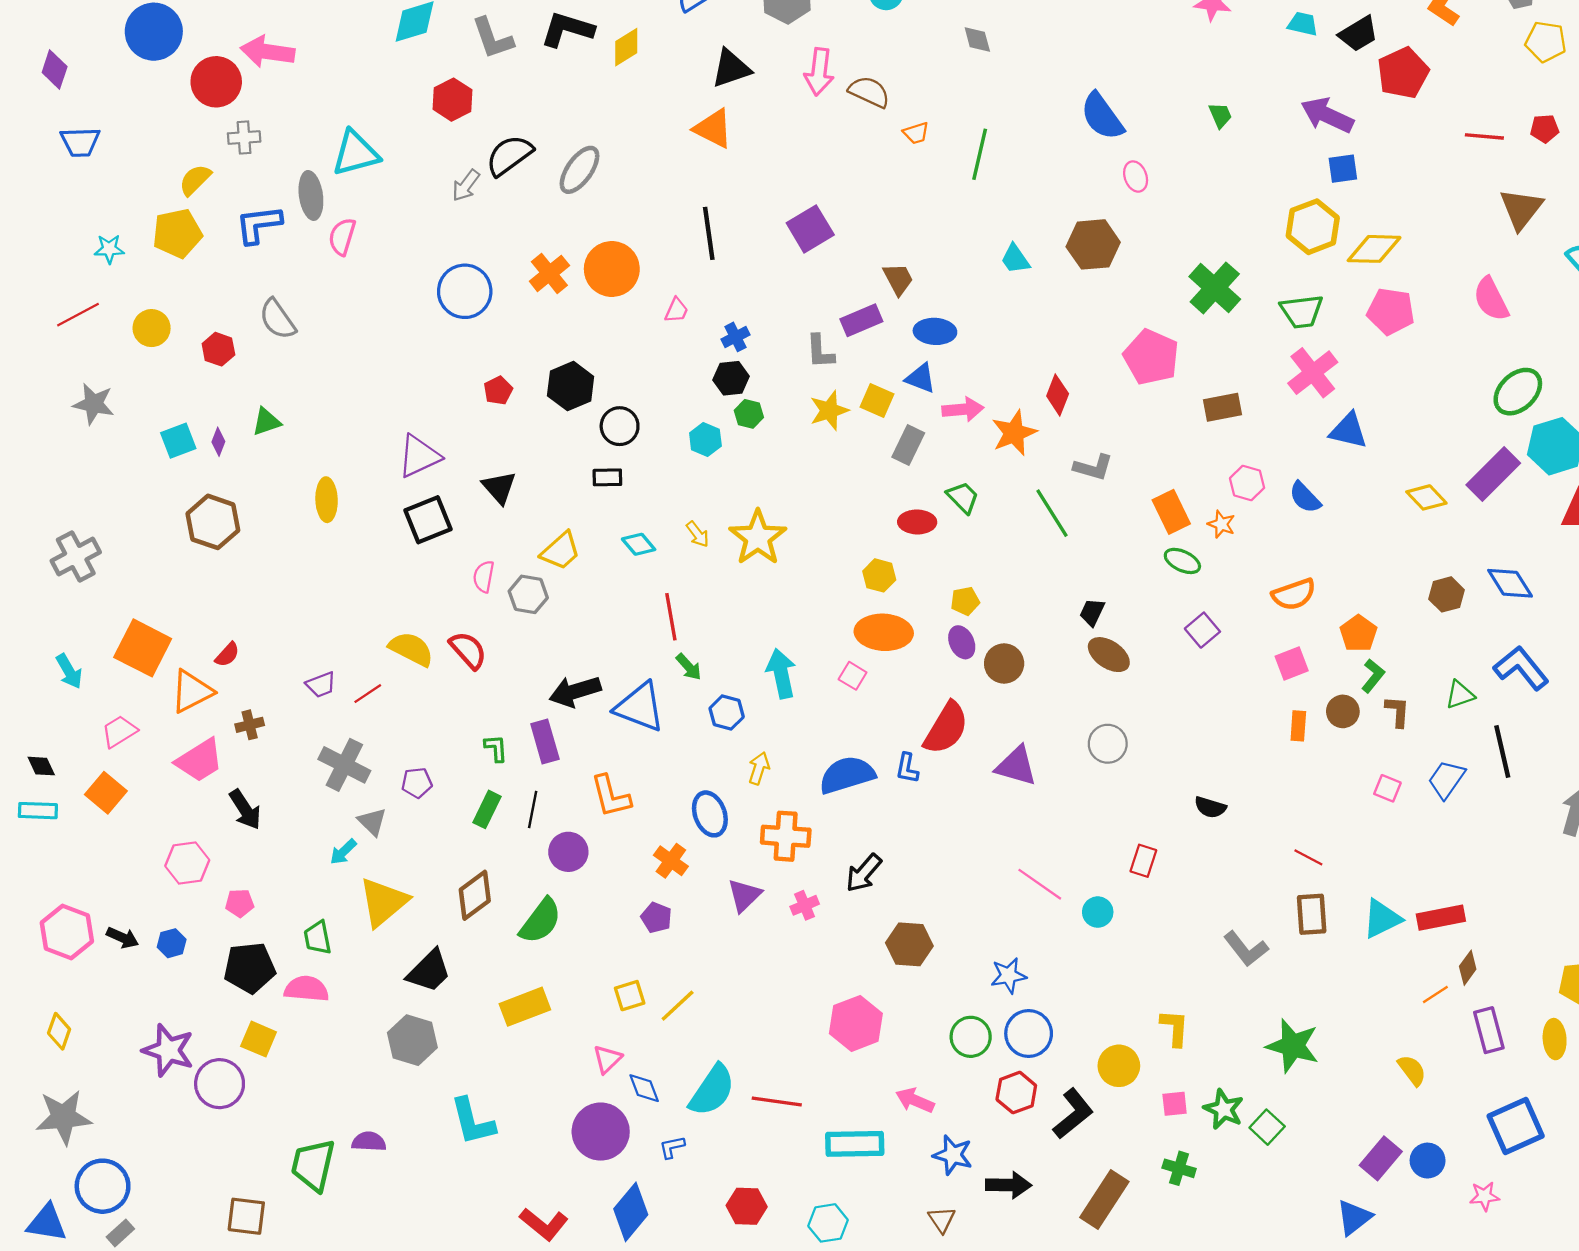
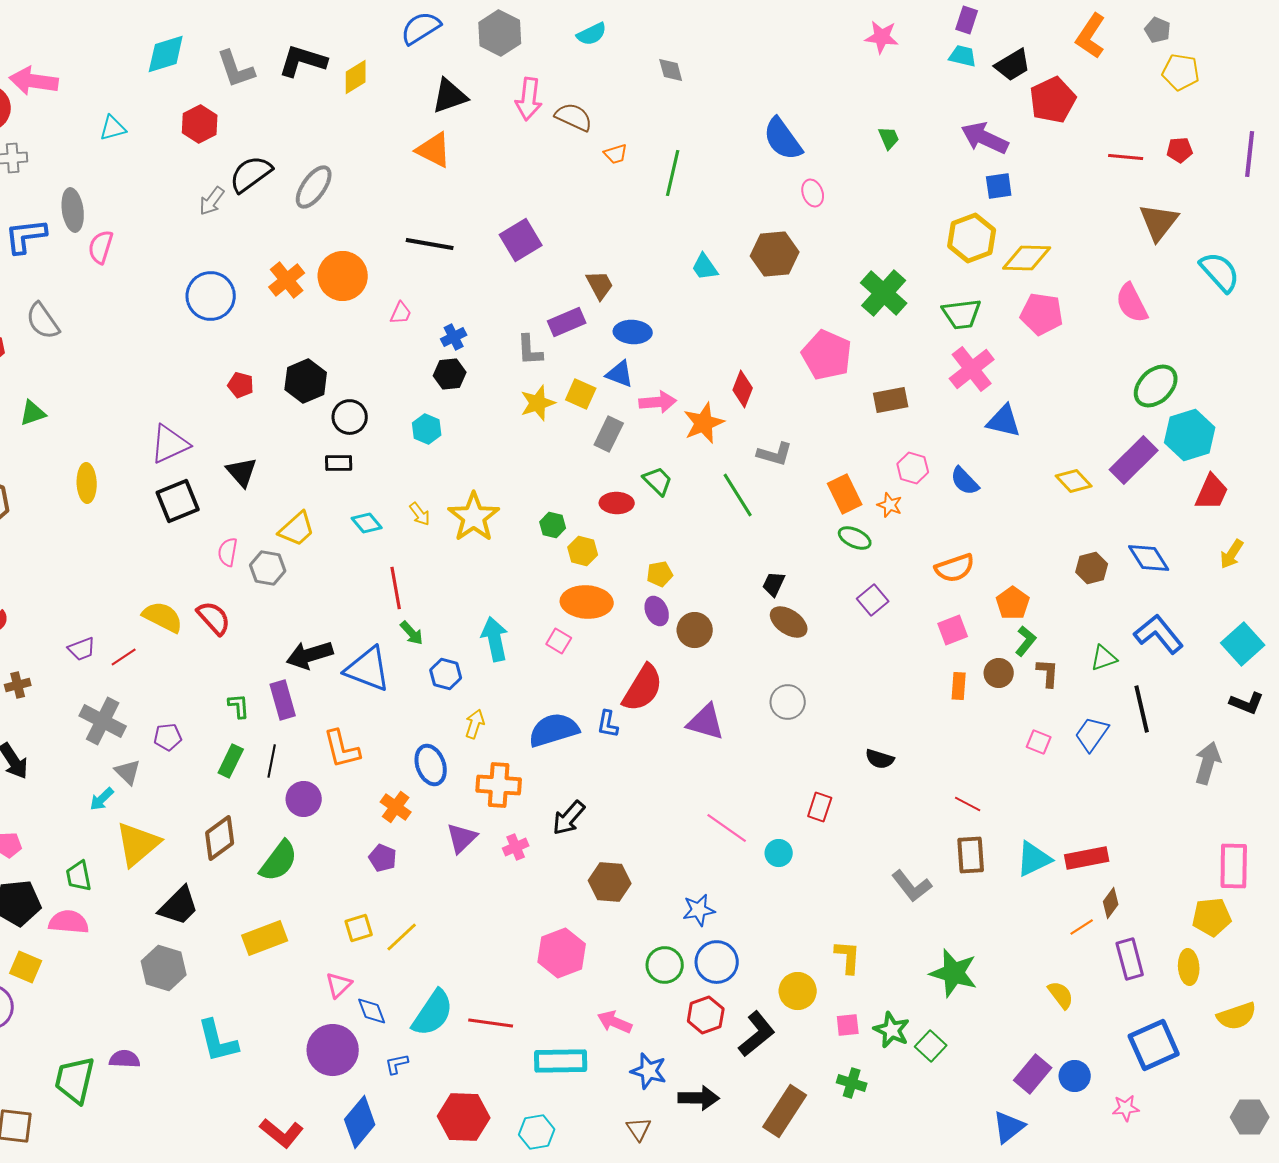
cyan triangle: (355, 153) -> (113, 128), moved, size x0.6
black line: (709, 233) -> (430, 244), turned -72
red pentagon: (498, 390) -> (241, 385), turned -30
green hexagon: (749, 414) -> (553, 525), moved
red hexagon: (747, 1206) -> (464, 1117), size x1.4

